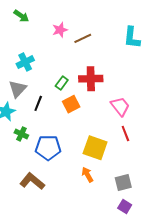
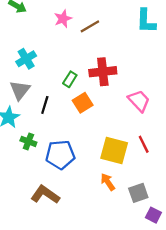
red line: (125, 134) -> (144, 144), moved
gray square: (123, 182) -> (138, 193), moved

